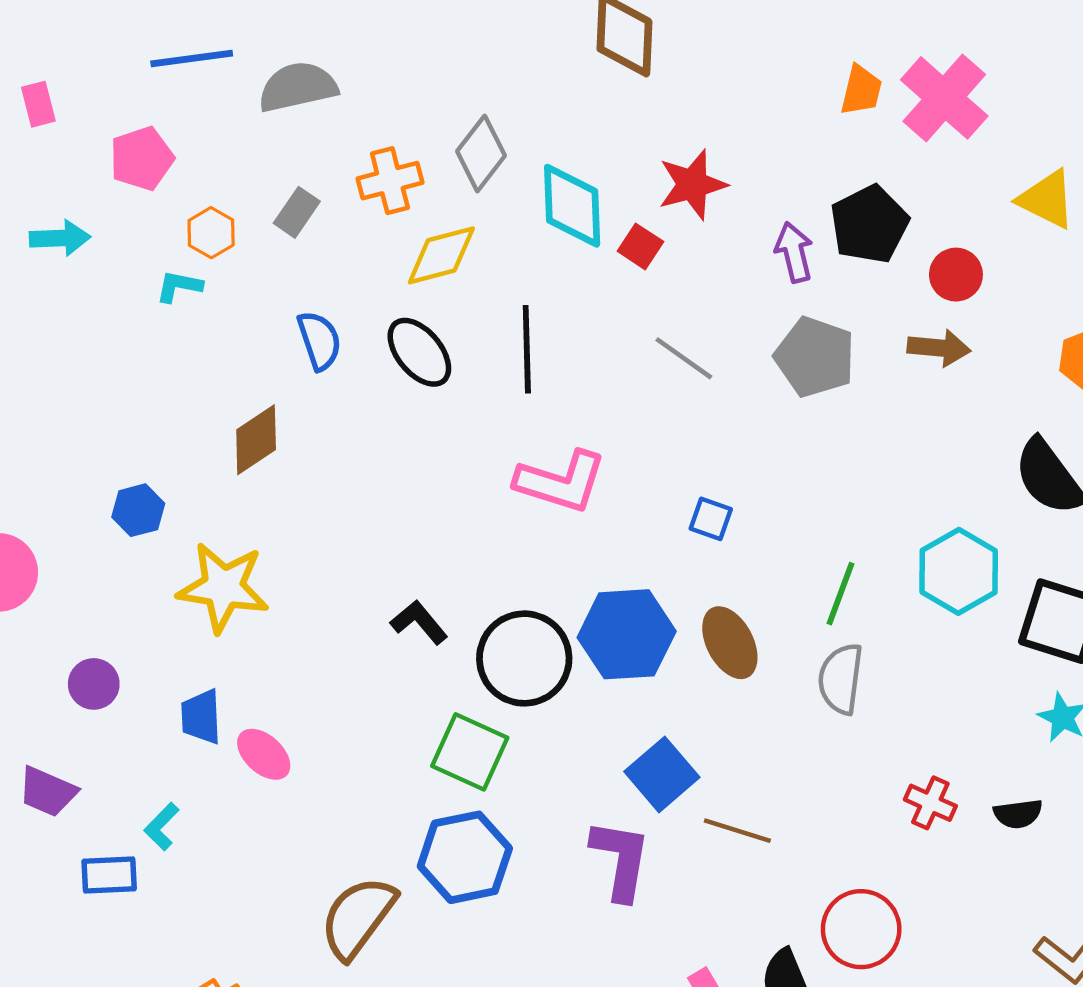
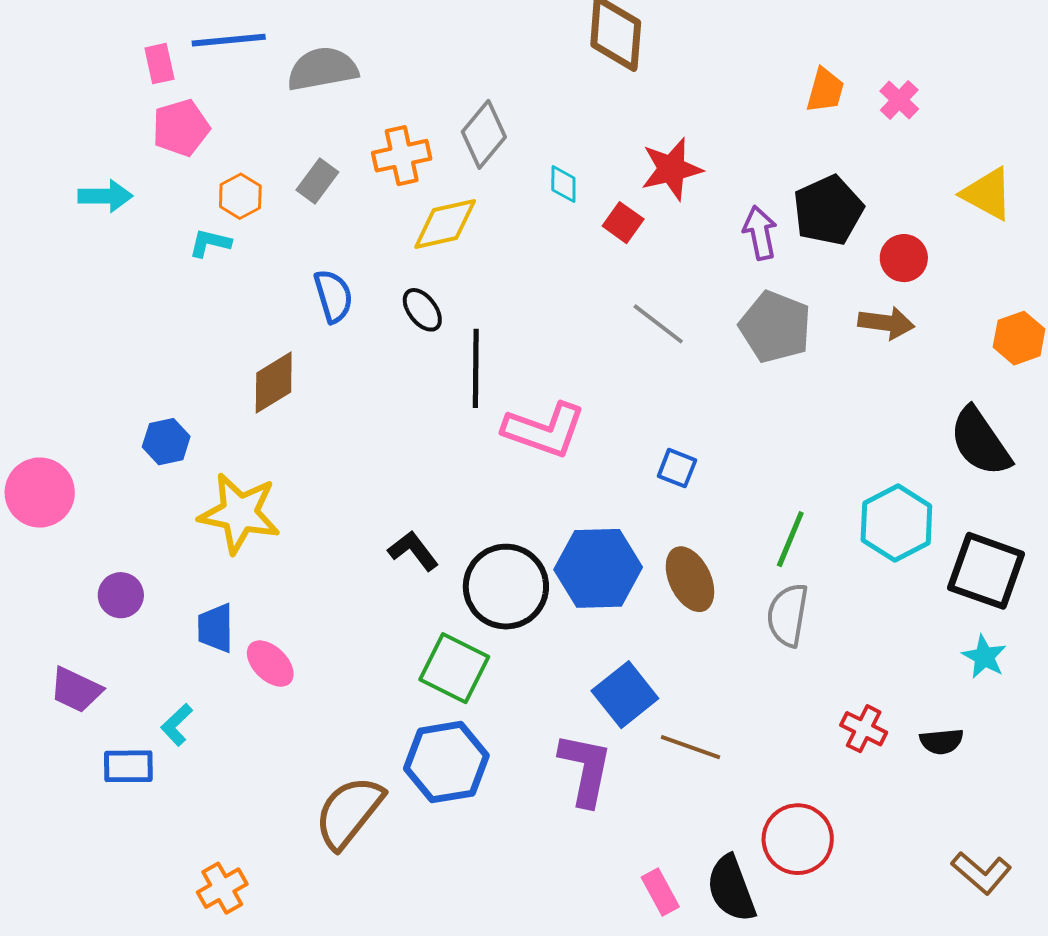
pink cross: (944, 98) -> (899, 100), size x0.5
pink rectangle: (38, 104) -> (159, 64), moved
cyan diamond: (572, 206) -> (563, 184), size x0.5
black line: (527, 349) -> (476, 368), moved
black ellipse: (419, 352) -> (422, 310), size x0.7

